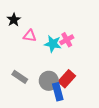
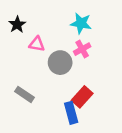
cyan star: (53, 44) -> (81, 23), moved
gray circle: (49, 81) -> (60, 63), moved

